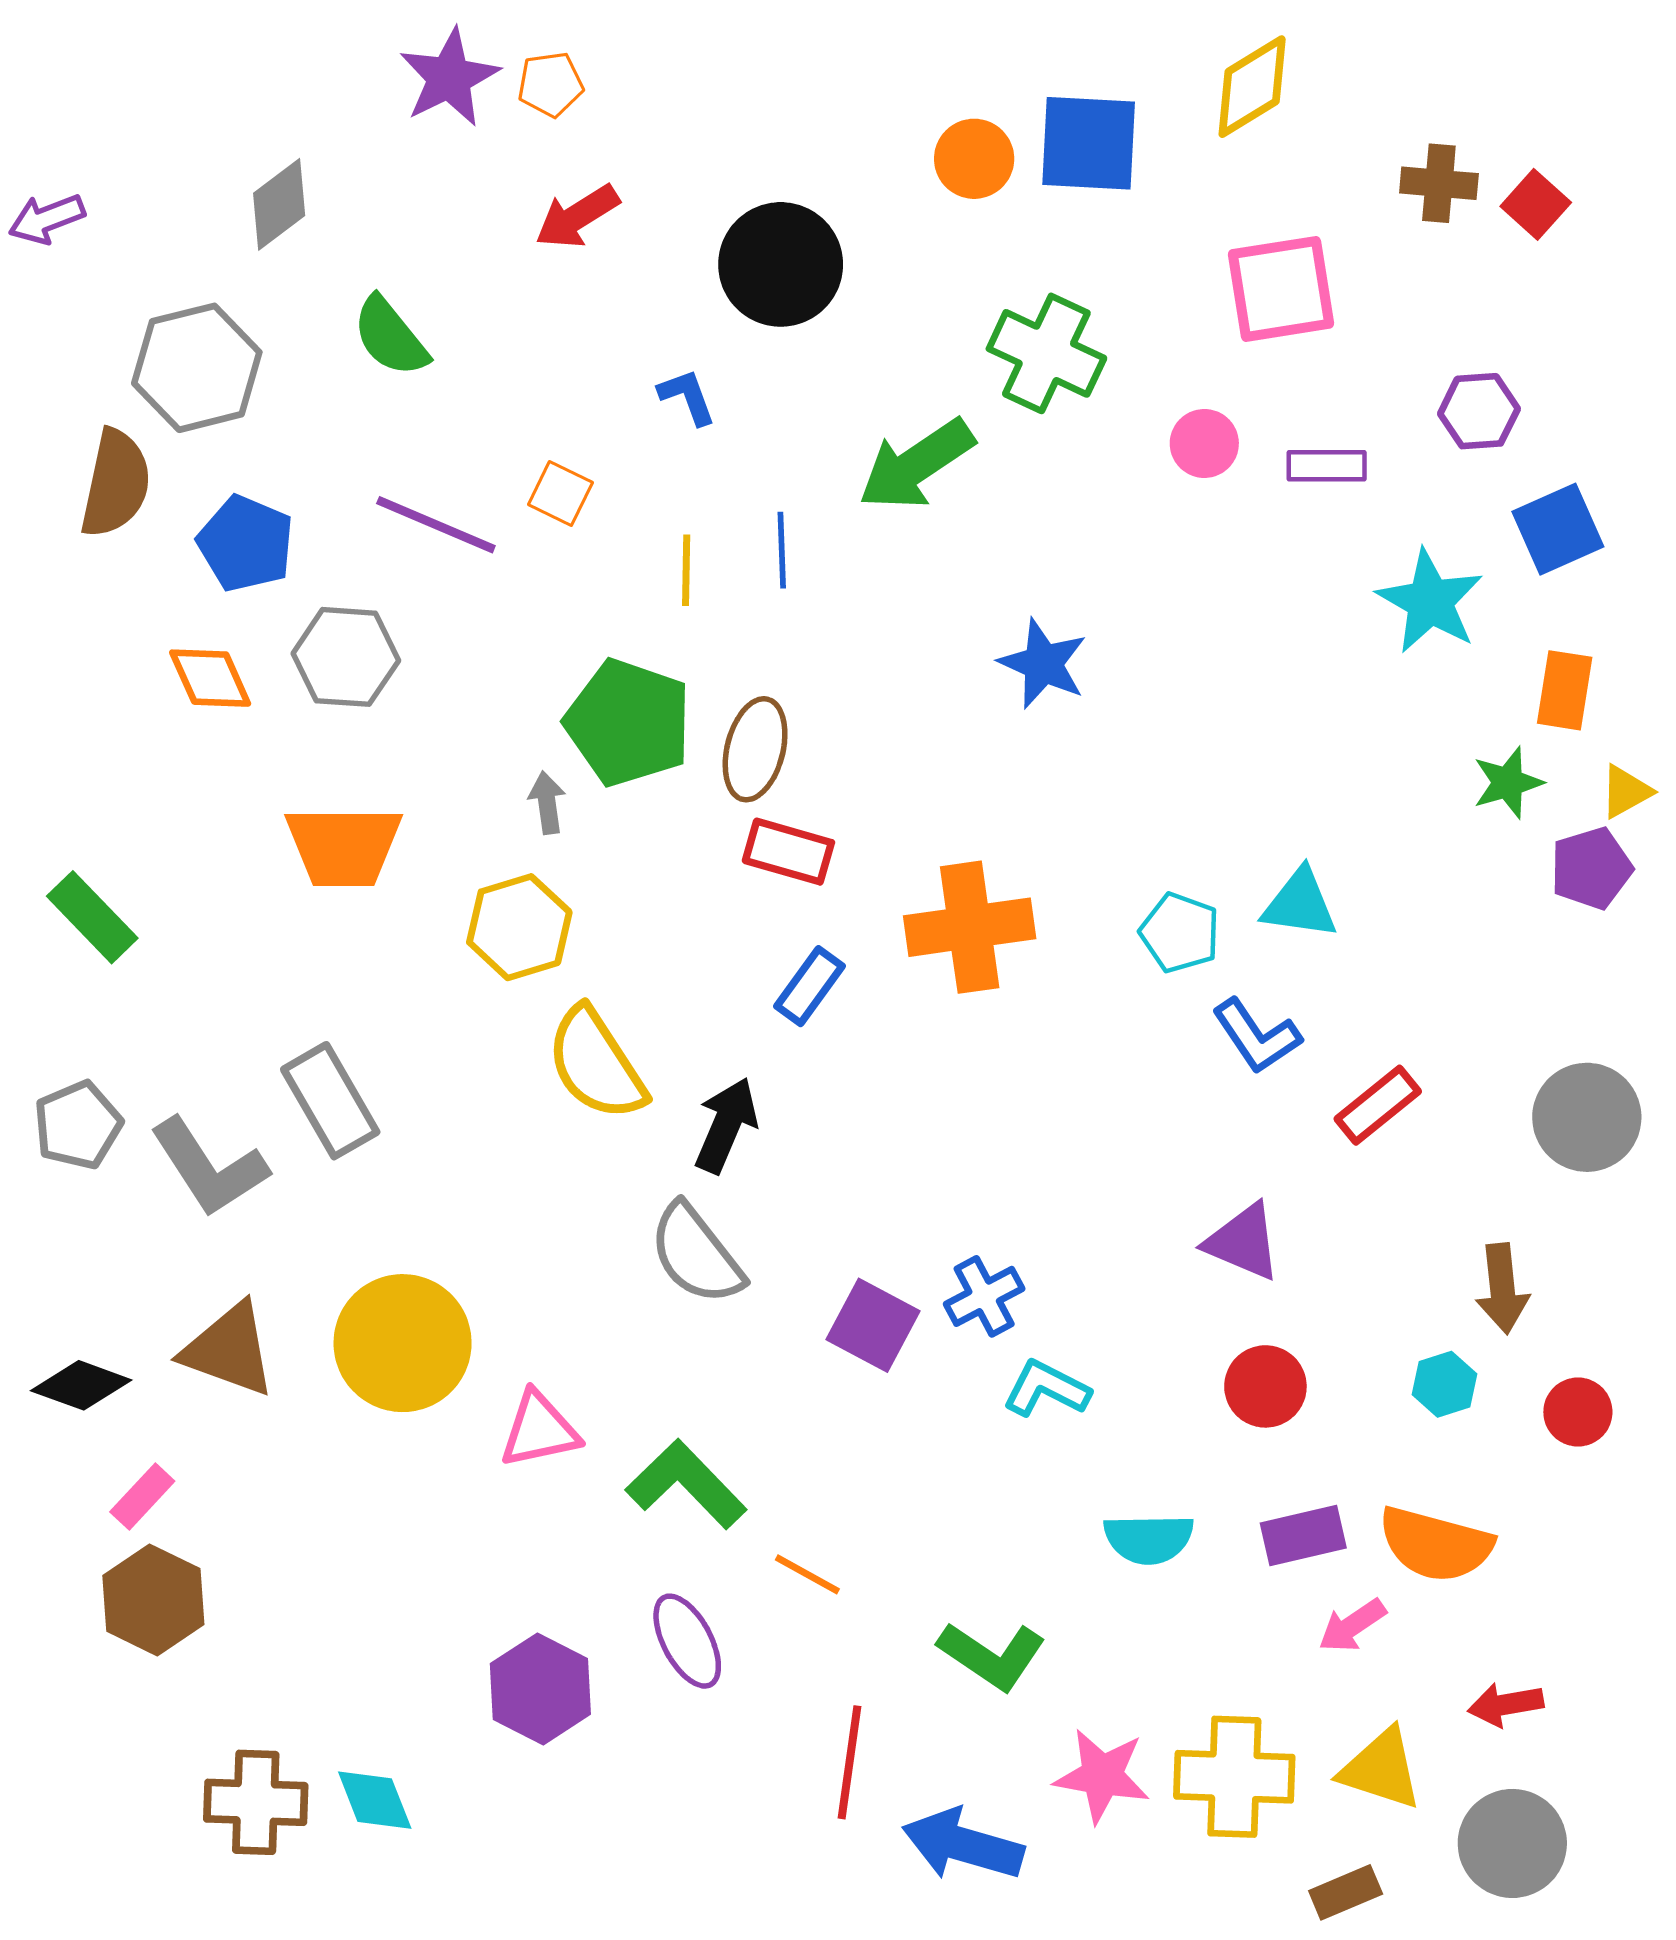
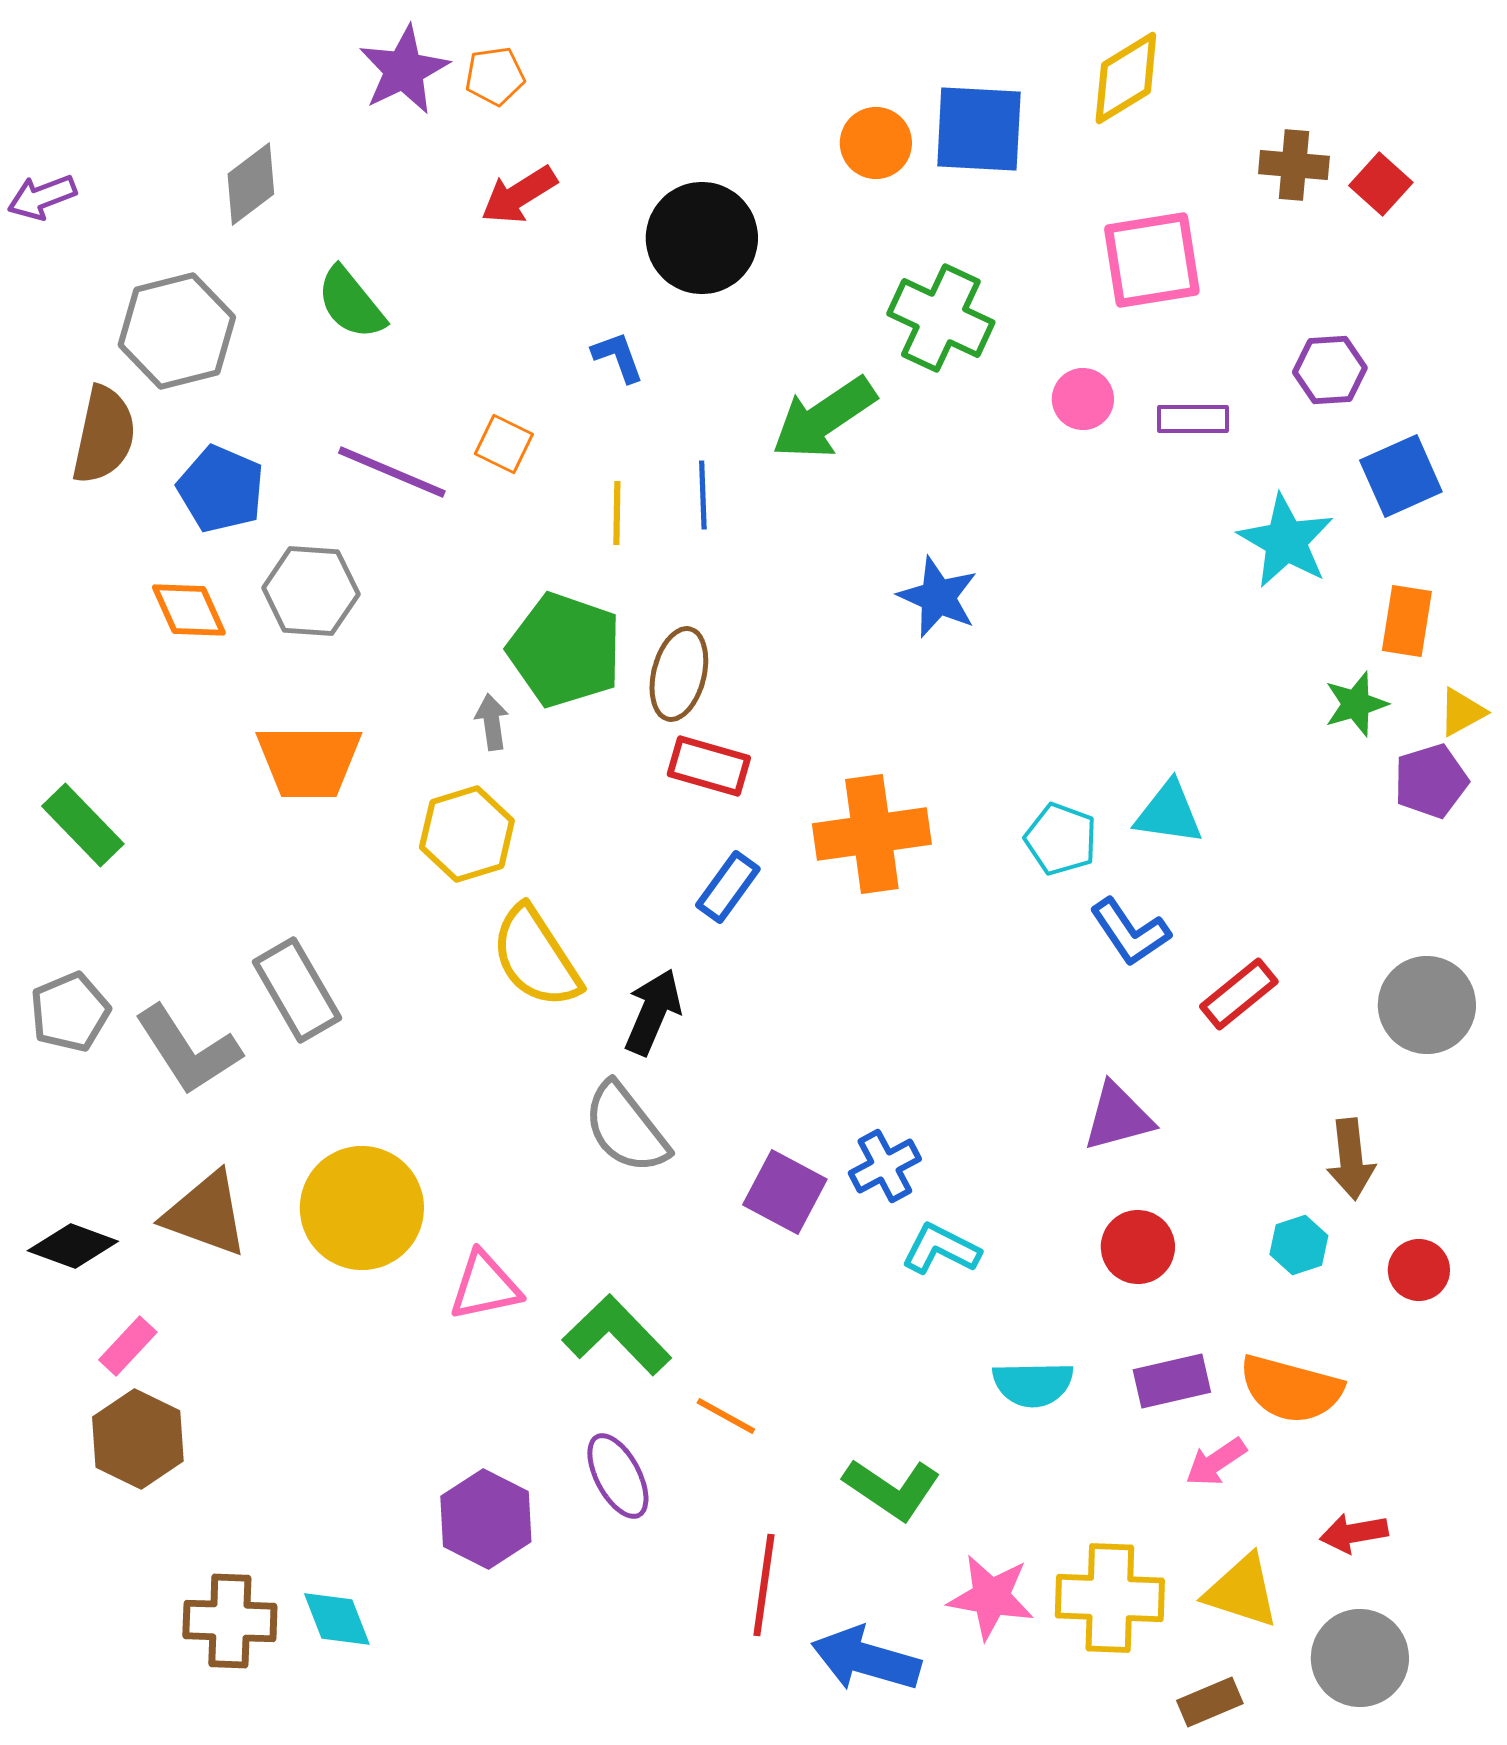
purple triangle: (1243, 1242) -> (1118, 1117), turned -38

